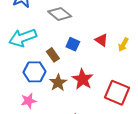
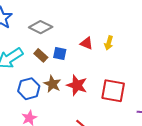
brown rectangle: (53, 55) -> (41, 55), moved
brown star: (58, 83) -> (52, 84), moved

